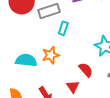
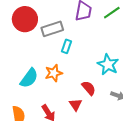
cyan semicircle: (26, 60) -> (29, 78), turned 120

